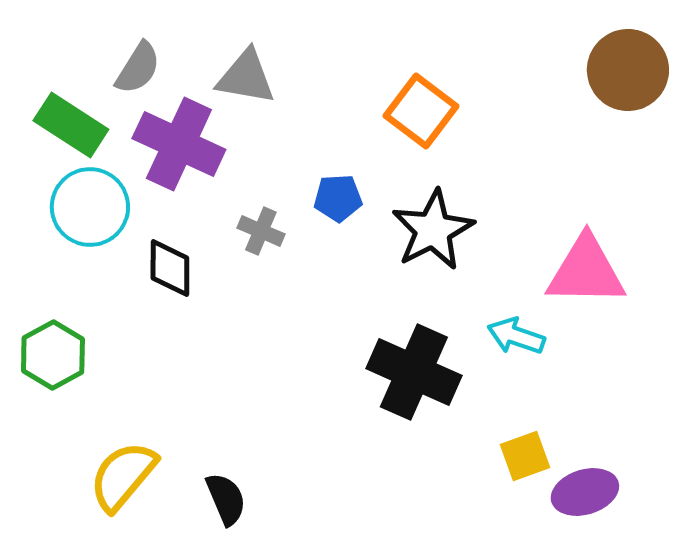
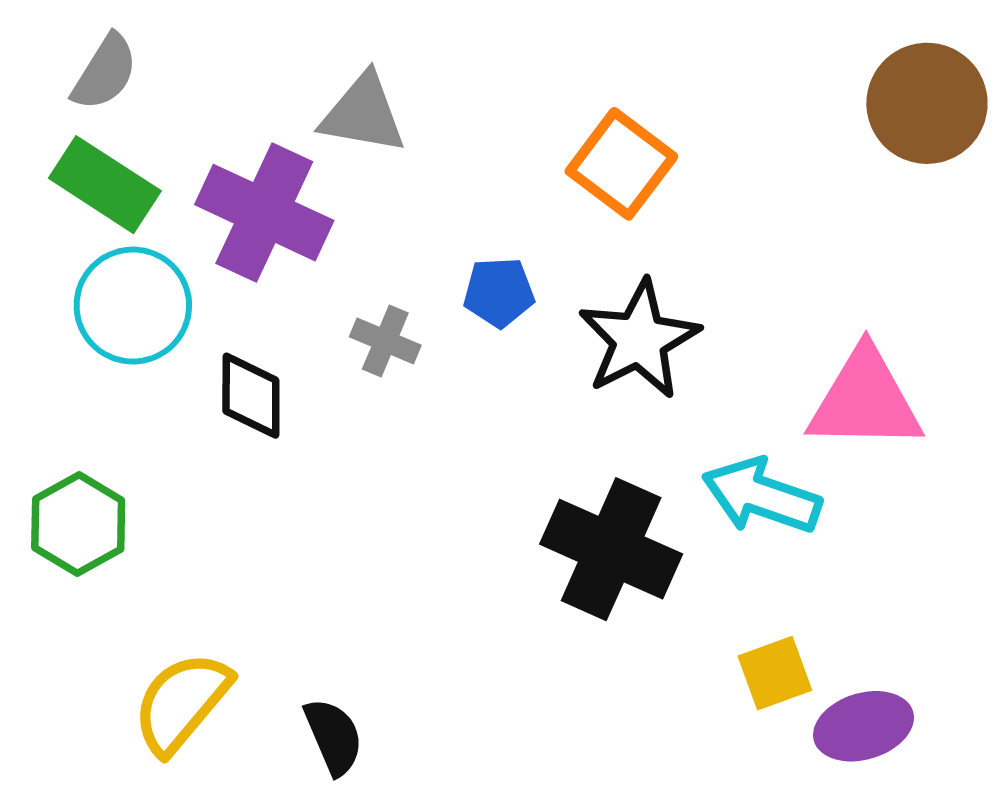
gray semicircle: (138, 68) -> (105, 72), moved
cyan arrow: (516, 336) -> (762, 496), size x1.4

